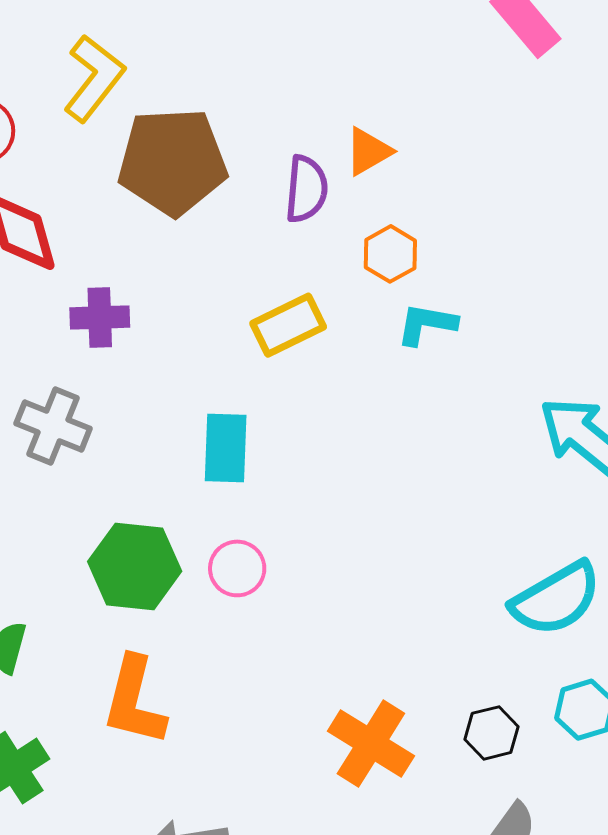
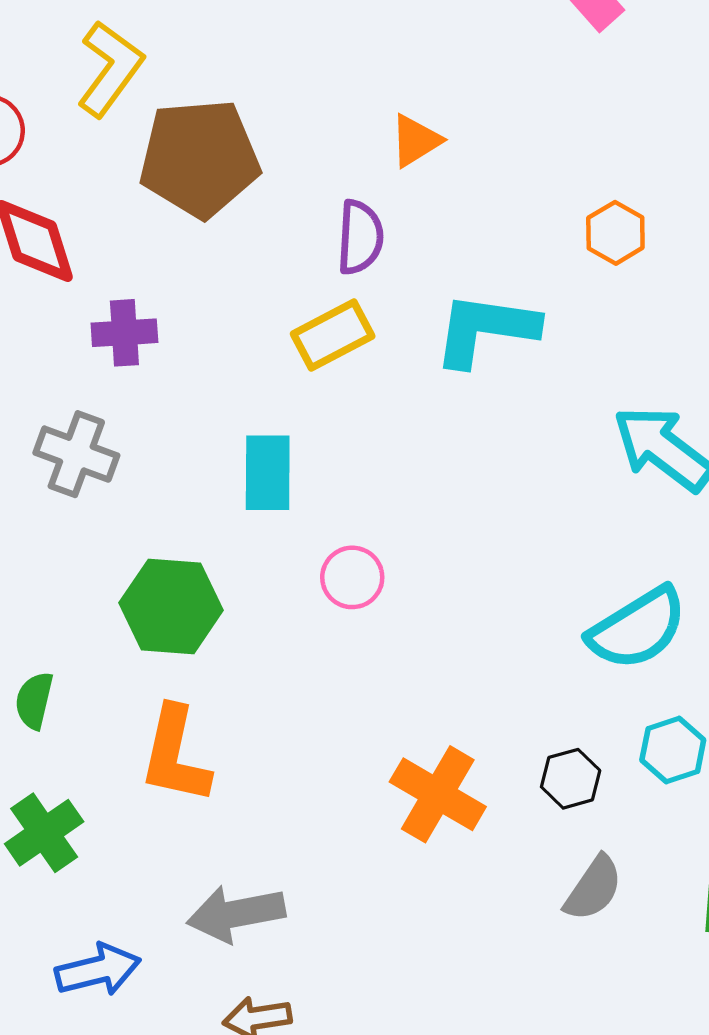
purple semicircle: (306, 189) -> (360, 237), moved
orange hexagon: (390, 254) -> (615, 233), moved
cyan L-shape: (427, 324) -> (485, 329), size x1.6
pink circle: (237, 568) -> (352, 577), moved

